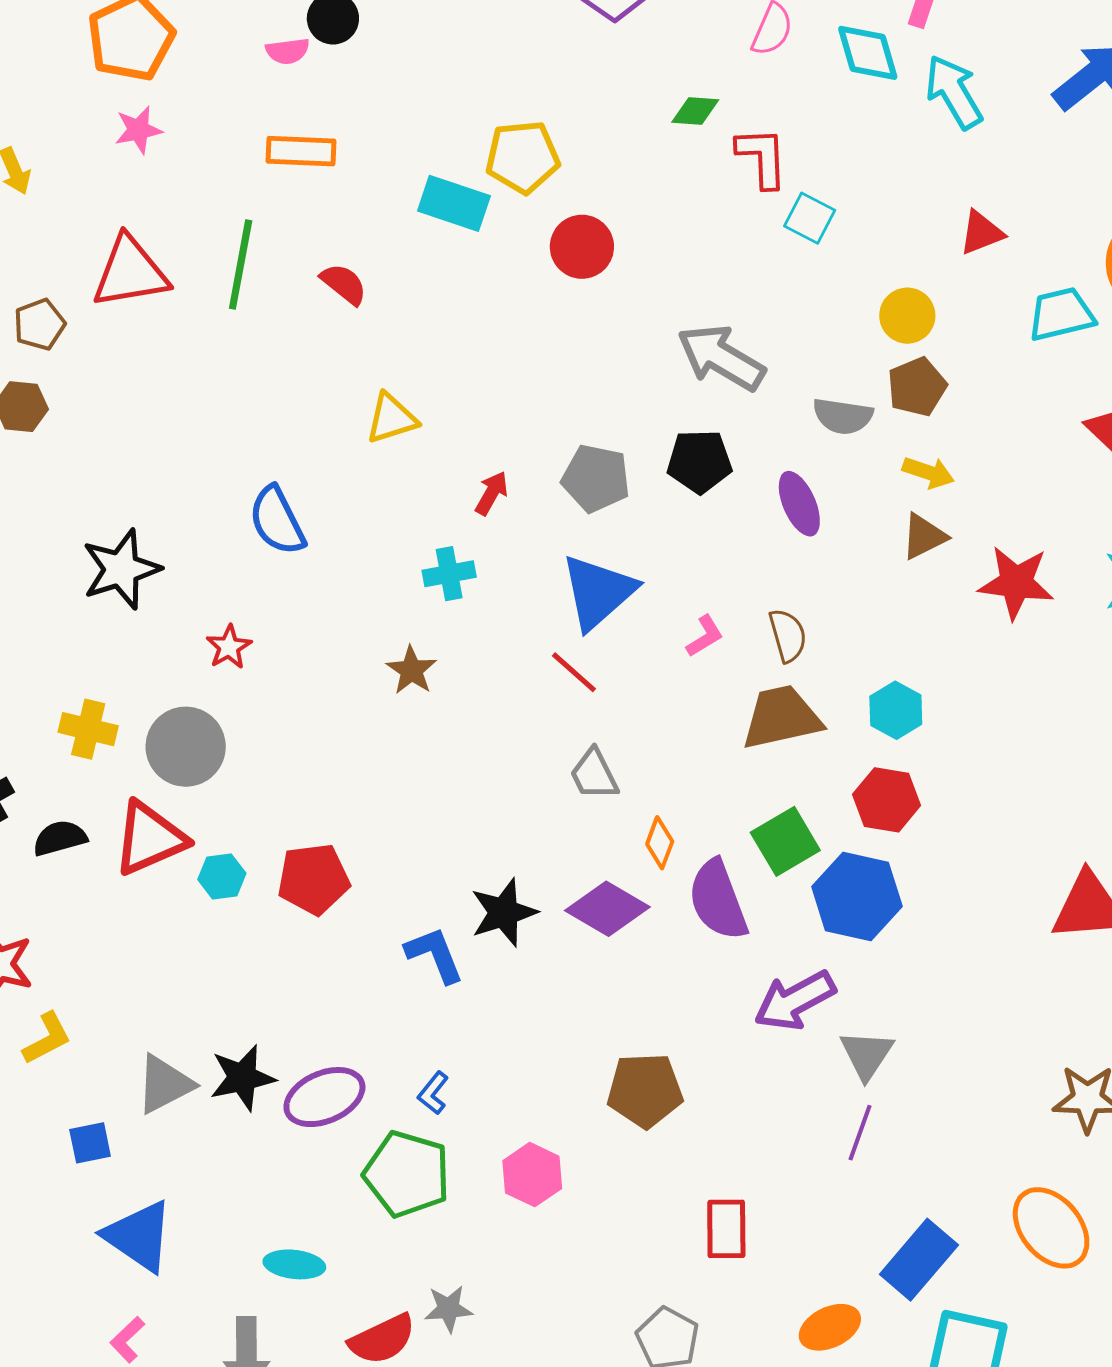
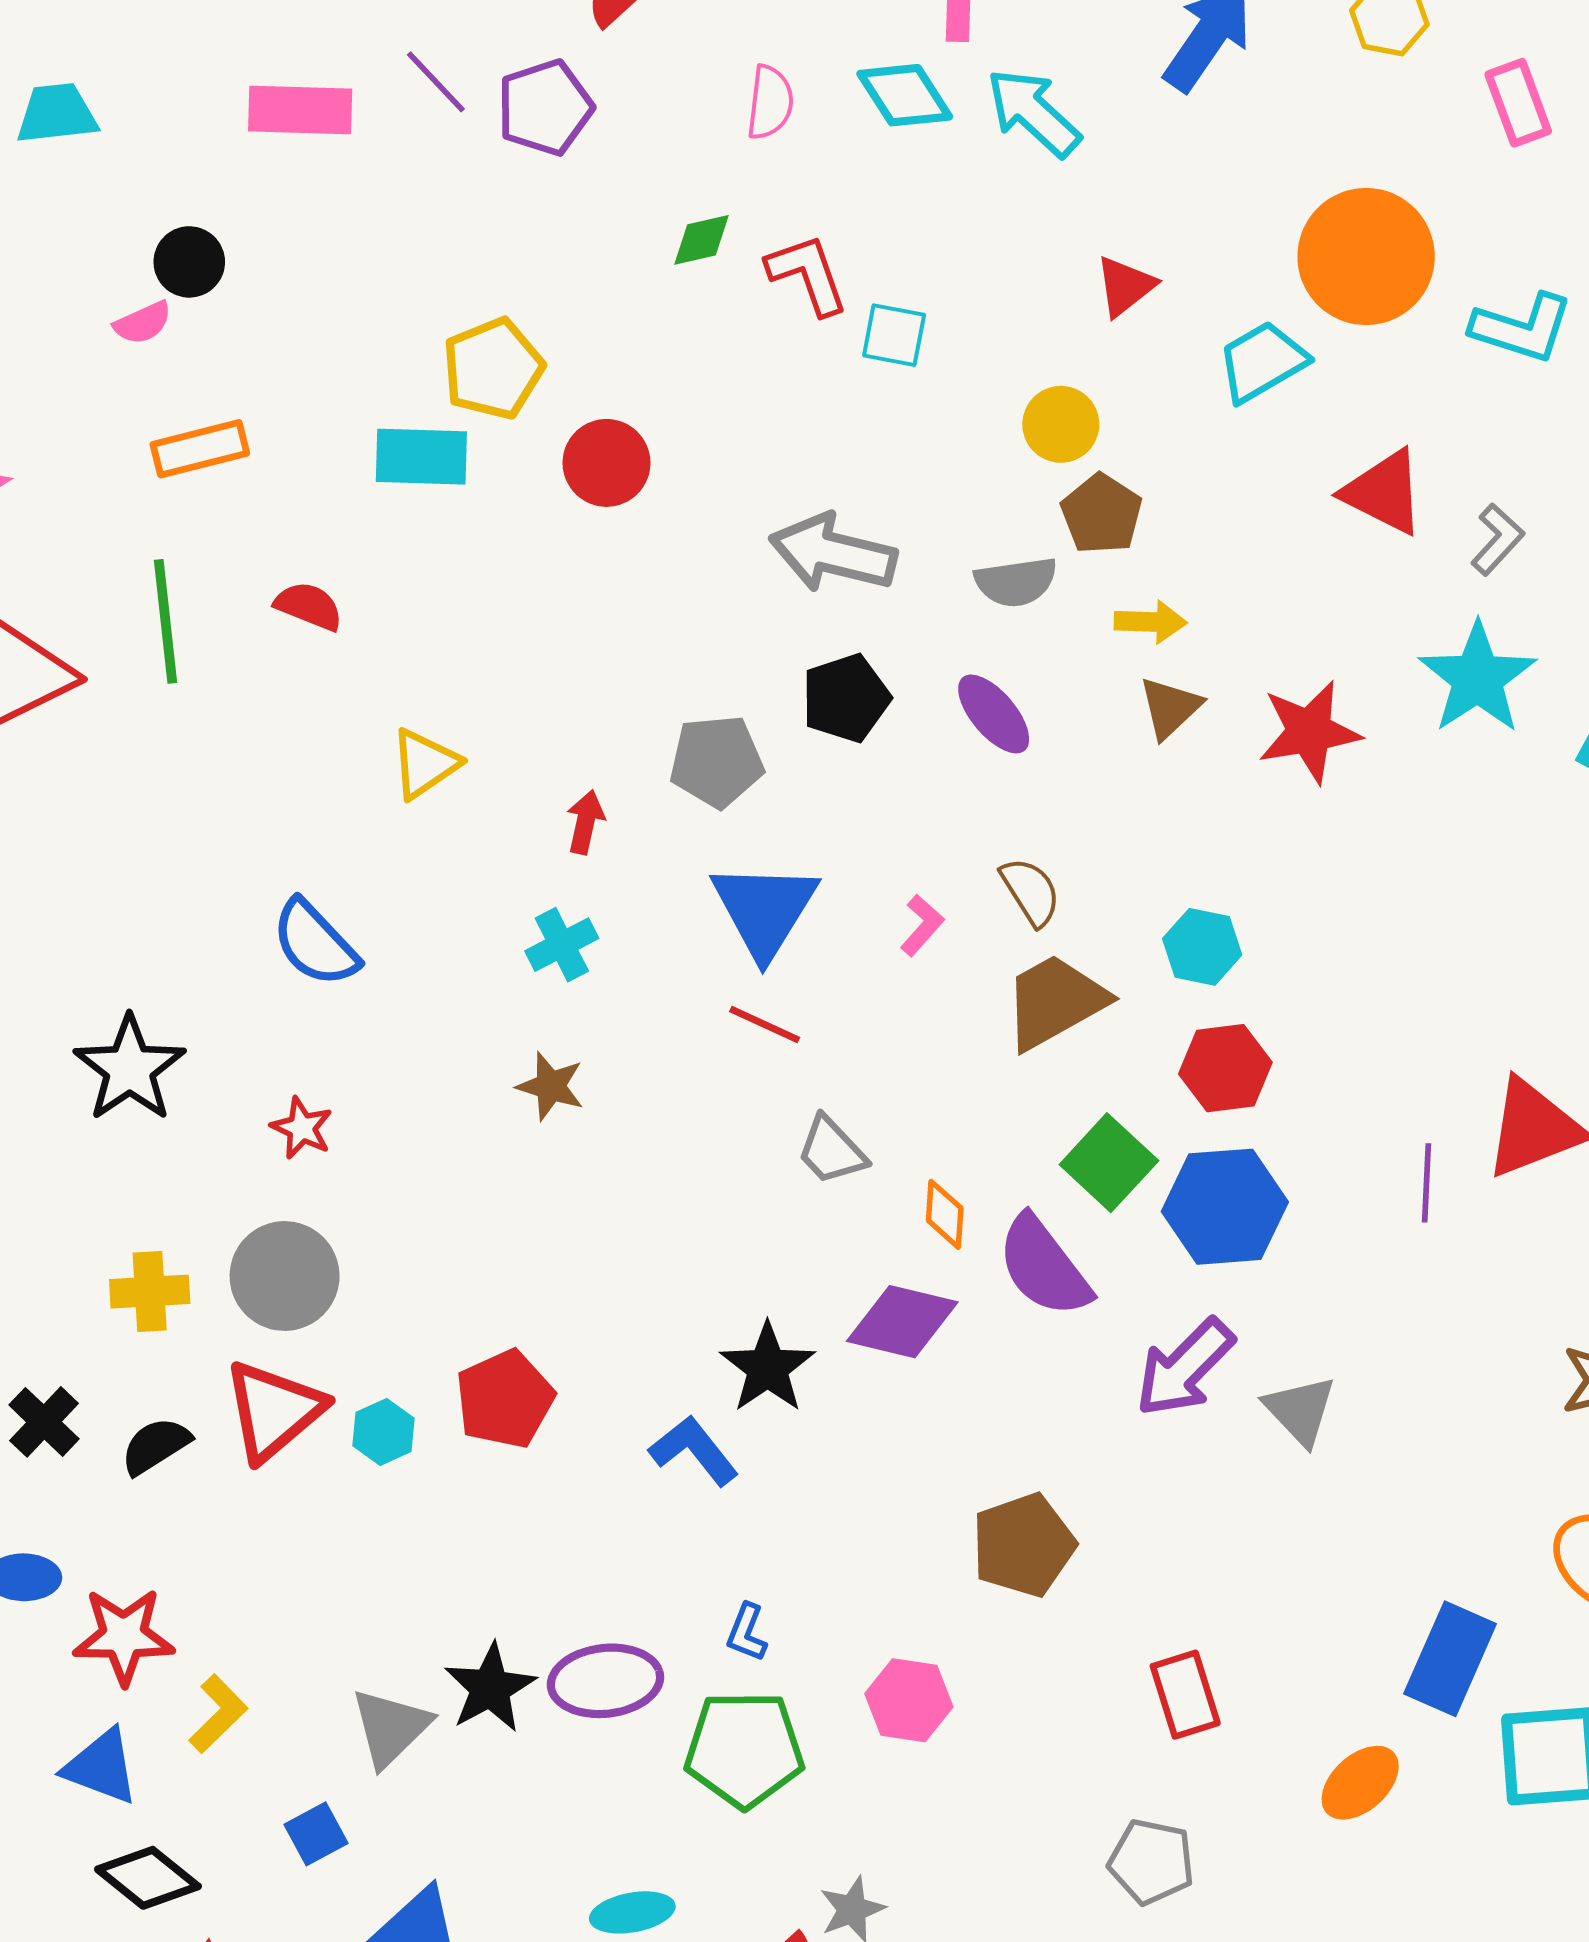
purple ellipse: (324, 1097) -> (605, 1681), turned 34
purple line: (860, 1133) -> (1426, 1183), moved

